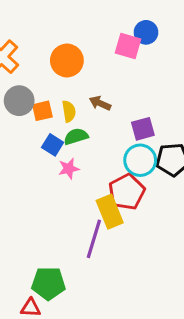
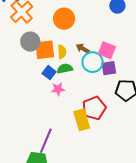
pink square: (128, 46) -> (107, 50), moved
orange square: (42, 111) -> (45, 50), size x1.5
cyan circle: (140, 160) -> (93, 62), moved
purple line: (94, 239) -> (46, 141), moved

